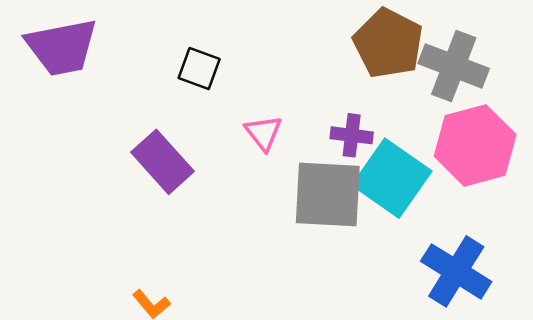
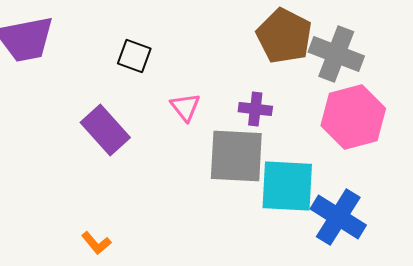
cyan square: (392, 178) -> (287, 186), moved, turned -32

